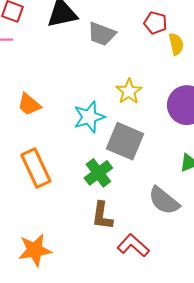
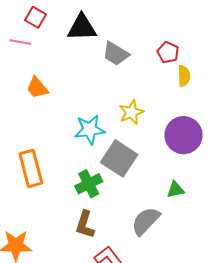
orange trapezoid: (29, 104) -> (37, 88), moved
gray semicircle: (164, 201) -> (146, 221), turned 84

